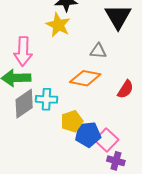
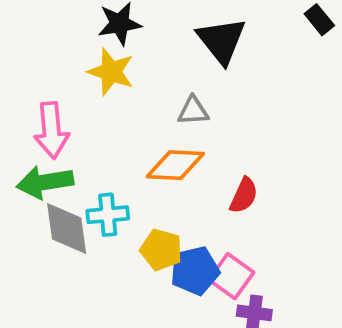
red semicircle: (125, 89) -> (244, 195), moved
gray diamond: (24, 104) -> (67, 229), turned -56
yellow pentagon: (72, 121) -> (161, 250), turned -30

